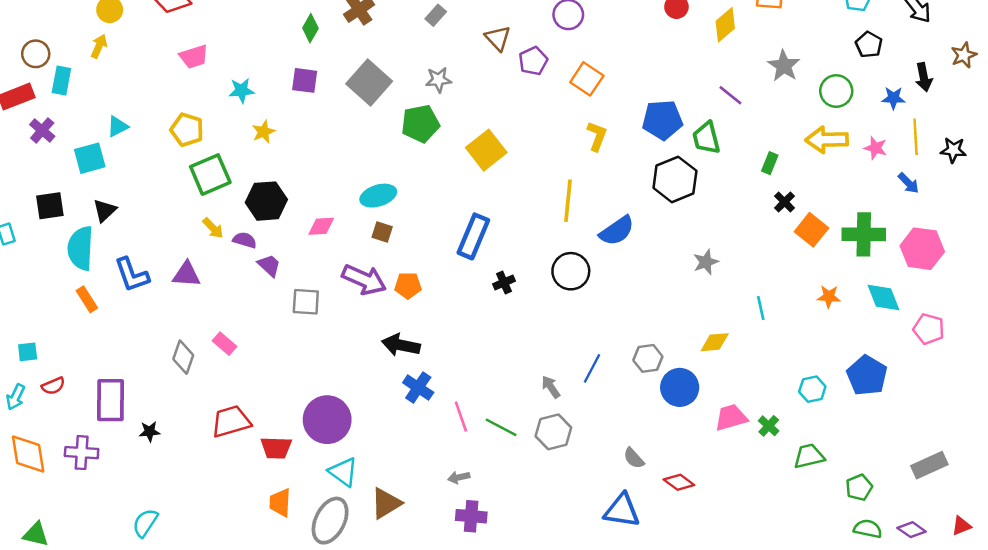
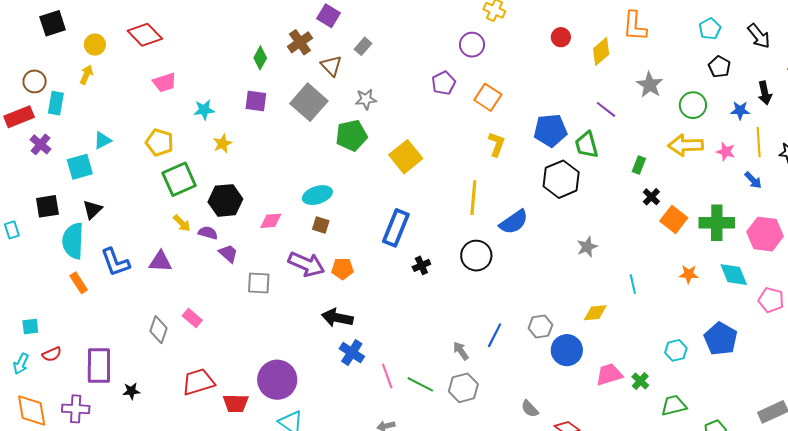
brown triangle: (498, 38) -> (331, 66), moved

